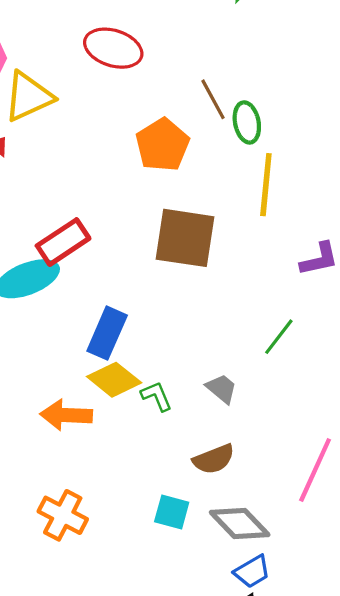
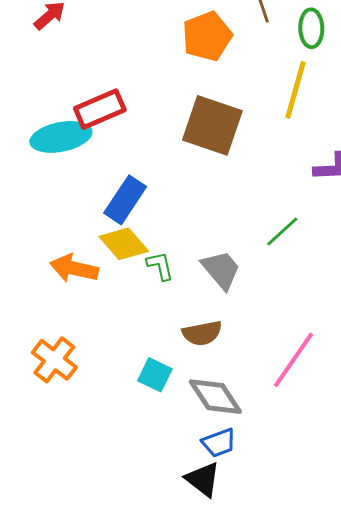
green ellipse: (247, 122) -> (311, 28), moved
gray trapezoid: (222, 389) -> (221, 270), size x1.4

